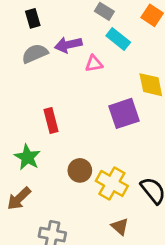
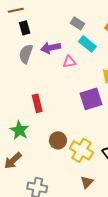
gray semicircle: (35, 54) -> (26, 54), turned -48
brown triangle: (120, 226) -> (87, 182), turned 32

